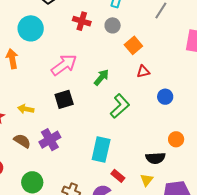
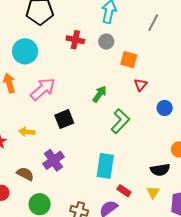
orange square: (133, 45) -> (129, 60), turned -30
pink arrow: (64, 65) -> (43, 89), moved
red triangle: (143, 71) -> (141, 85), turned -32
brown semicircle: (22, 141) -> (25, 174), moved

